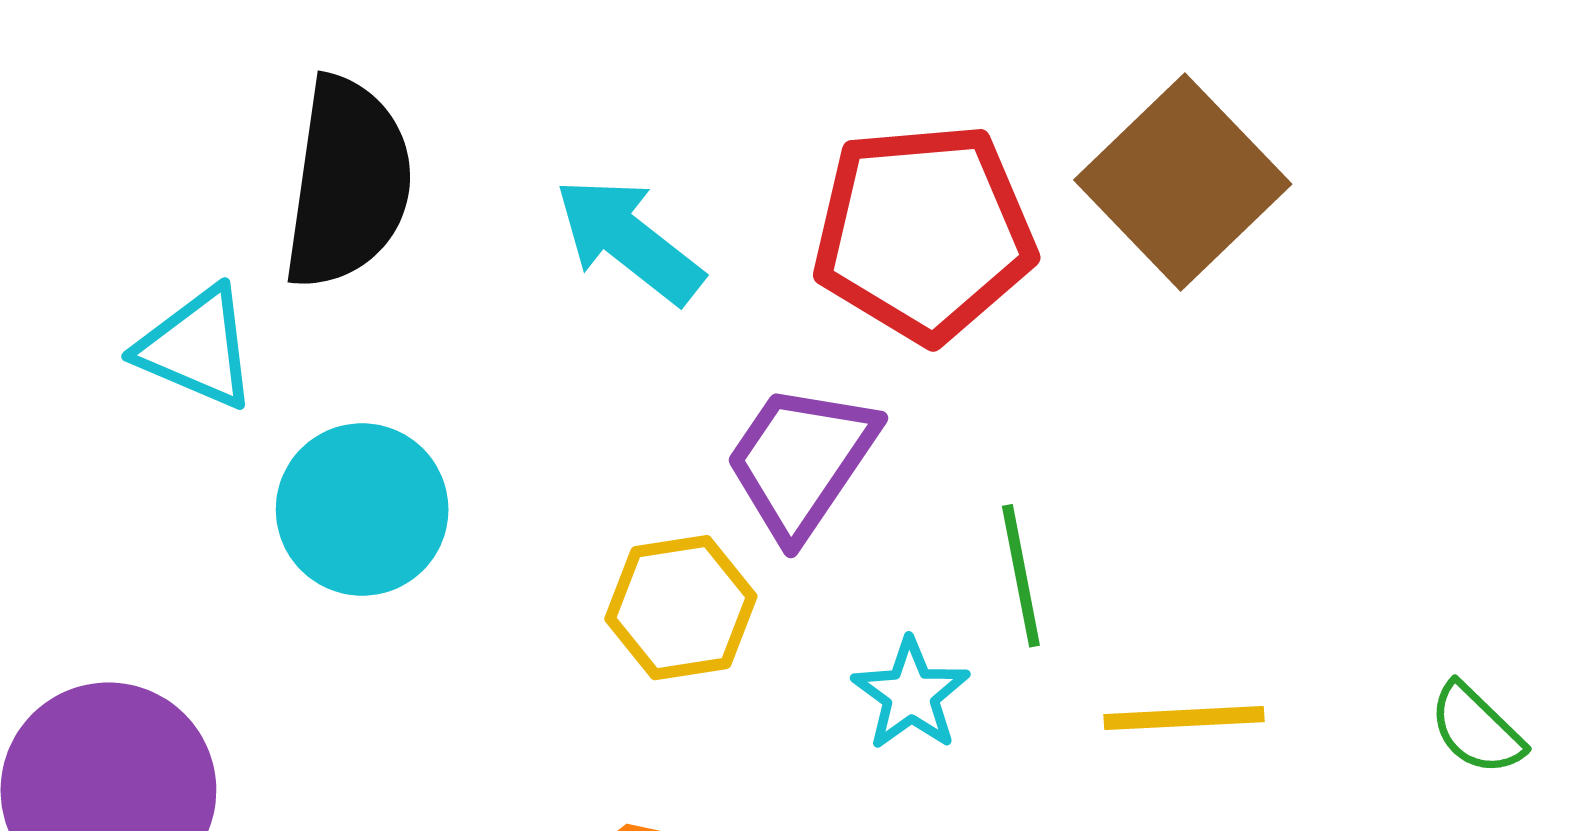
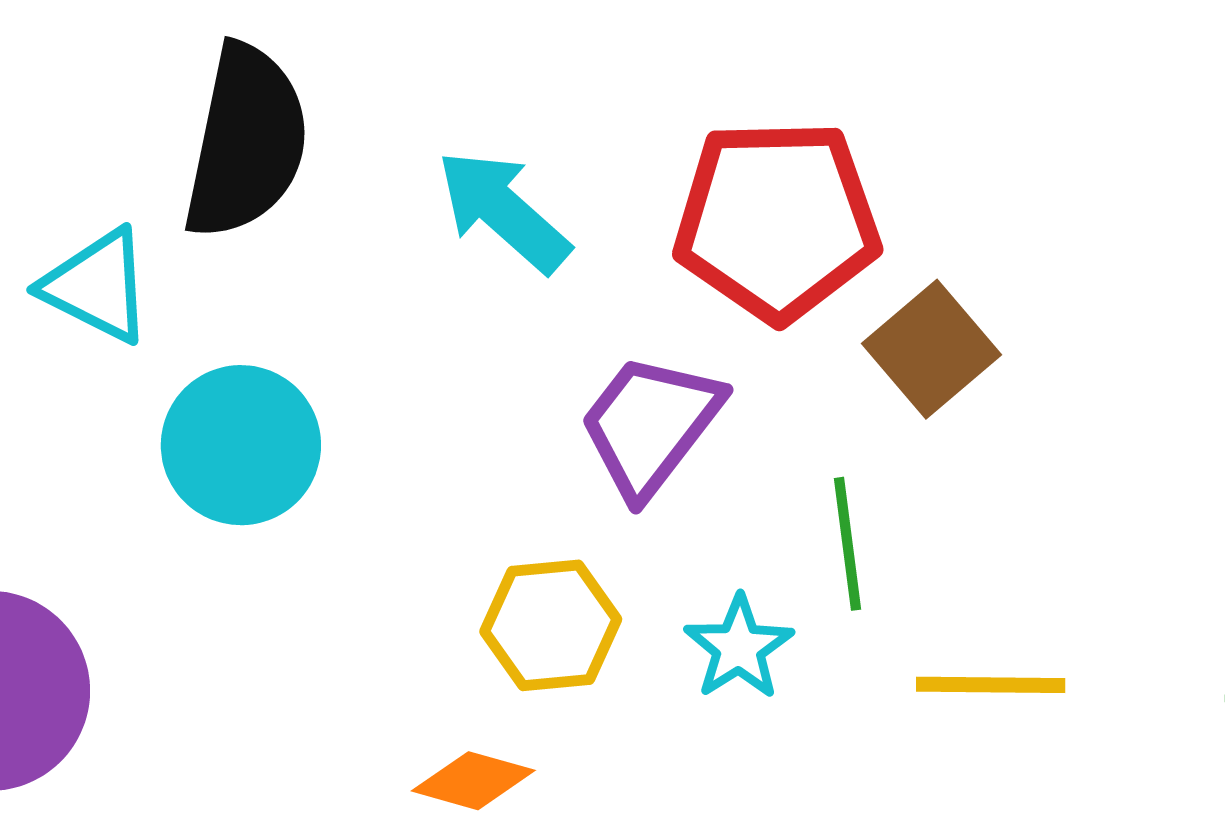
brown square: (1183, 182) -> (931, 349), moved, size x0.7
yellow hexagon: (681, 608) -> (551, 625), moved

